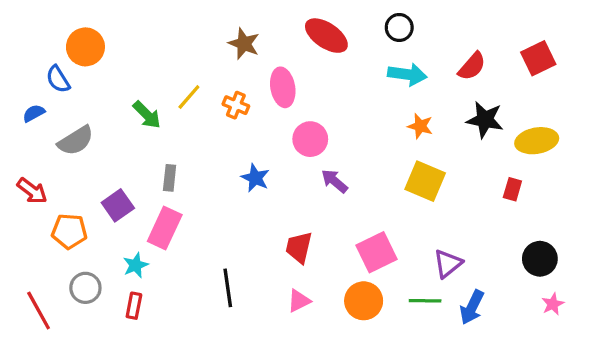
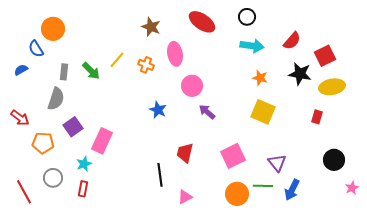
red square: (538, 58) -> (325, 56), moved
gray semicircle: (76, 141) -> (56, 99), moved, turned -40
gray rectangle: (170, 178) -> (64, 72), moved
purple triangle: (448, 264) -> (277, 163), turned -30
black line: (228, 288) -> (160, 175), moved
pink triangle: (299, 301) -> (185, 197), moved
orange circle: (364, 301) -> (237, 194), moved
pink star: (553, 304) -> (352, 188), moved

